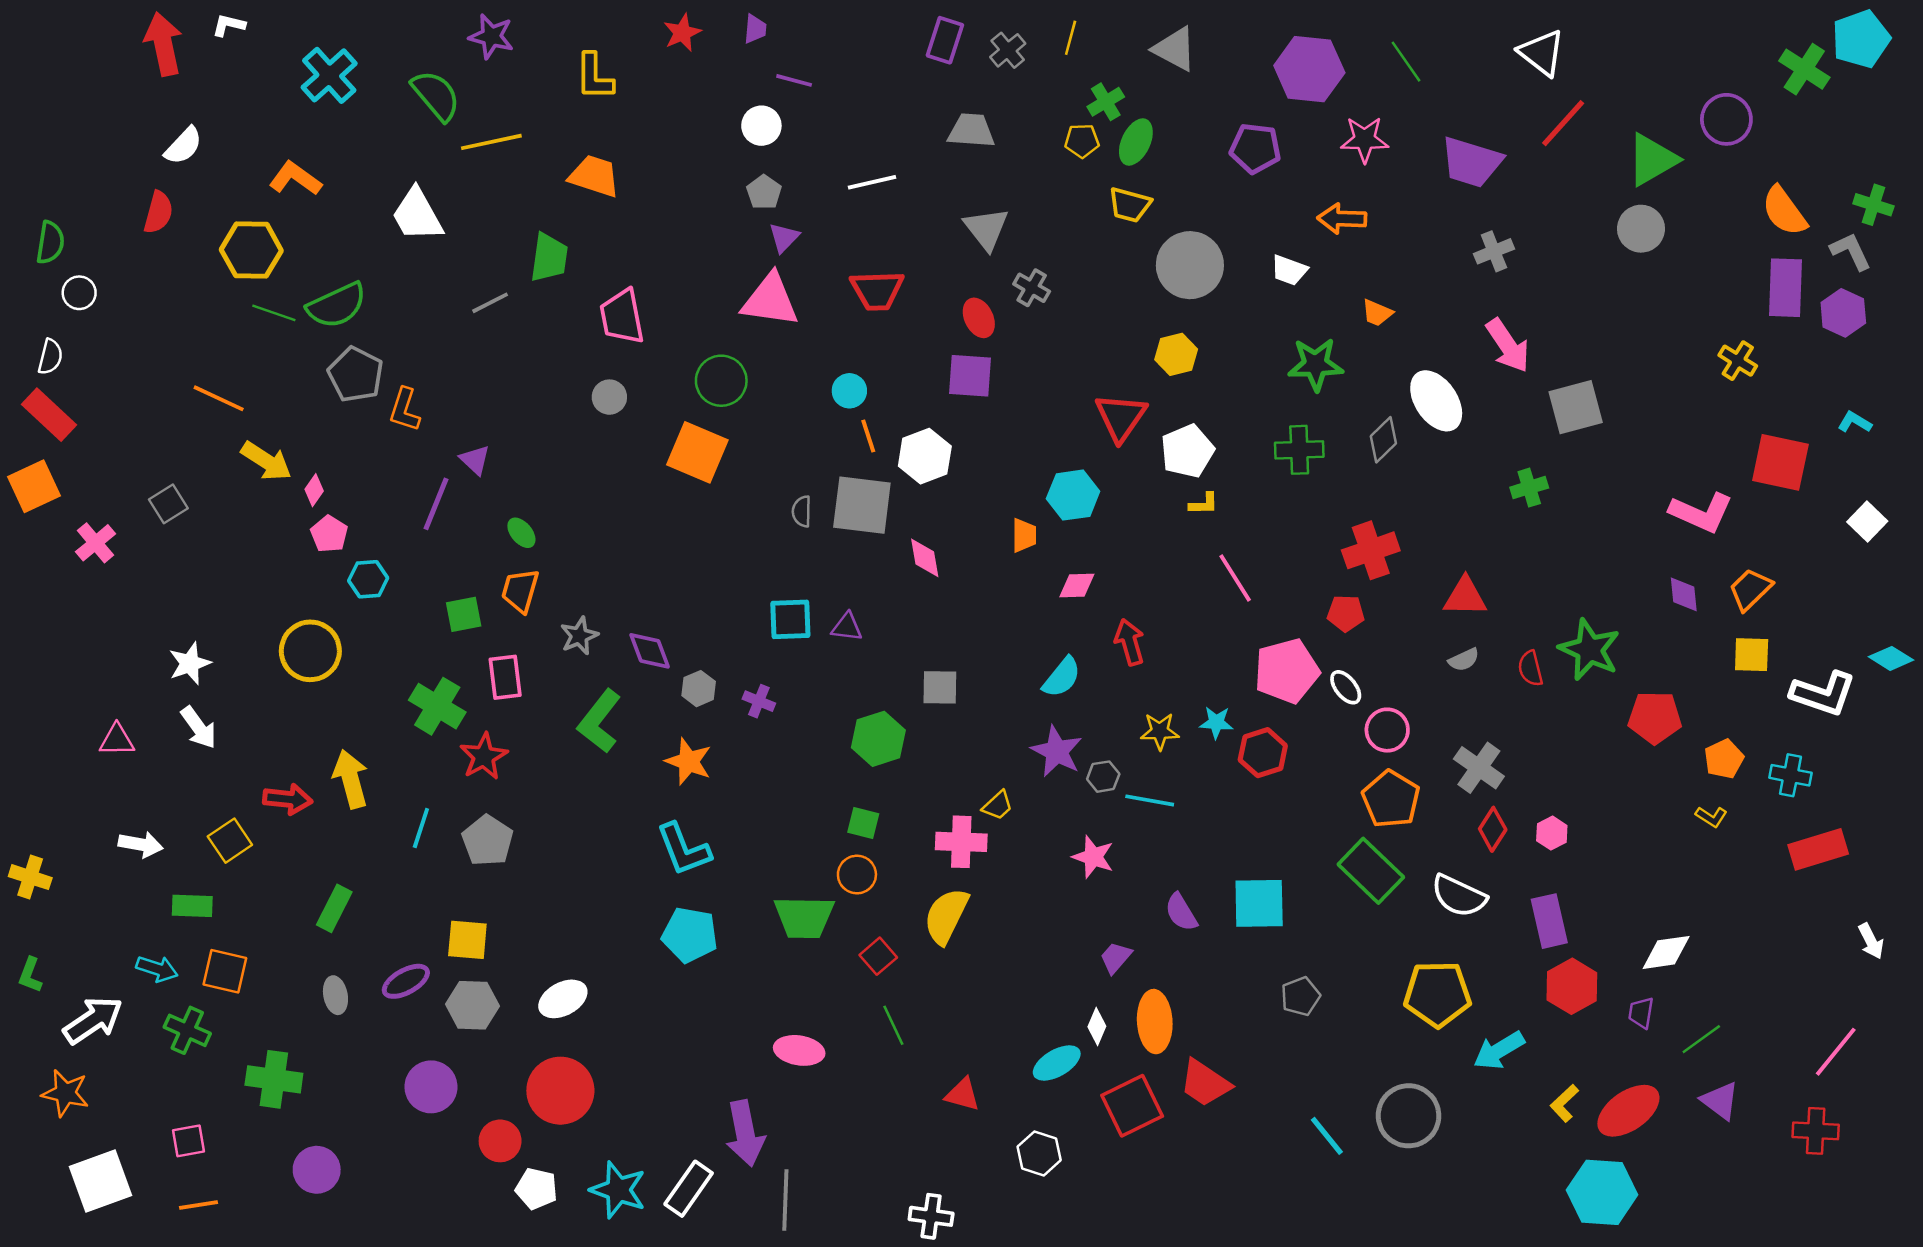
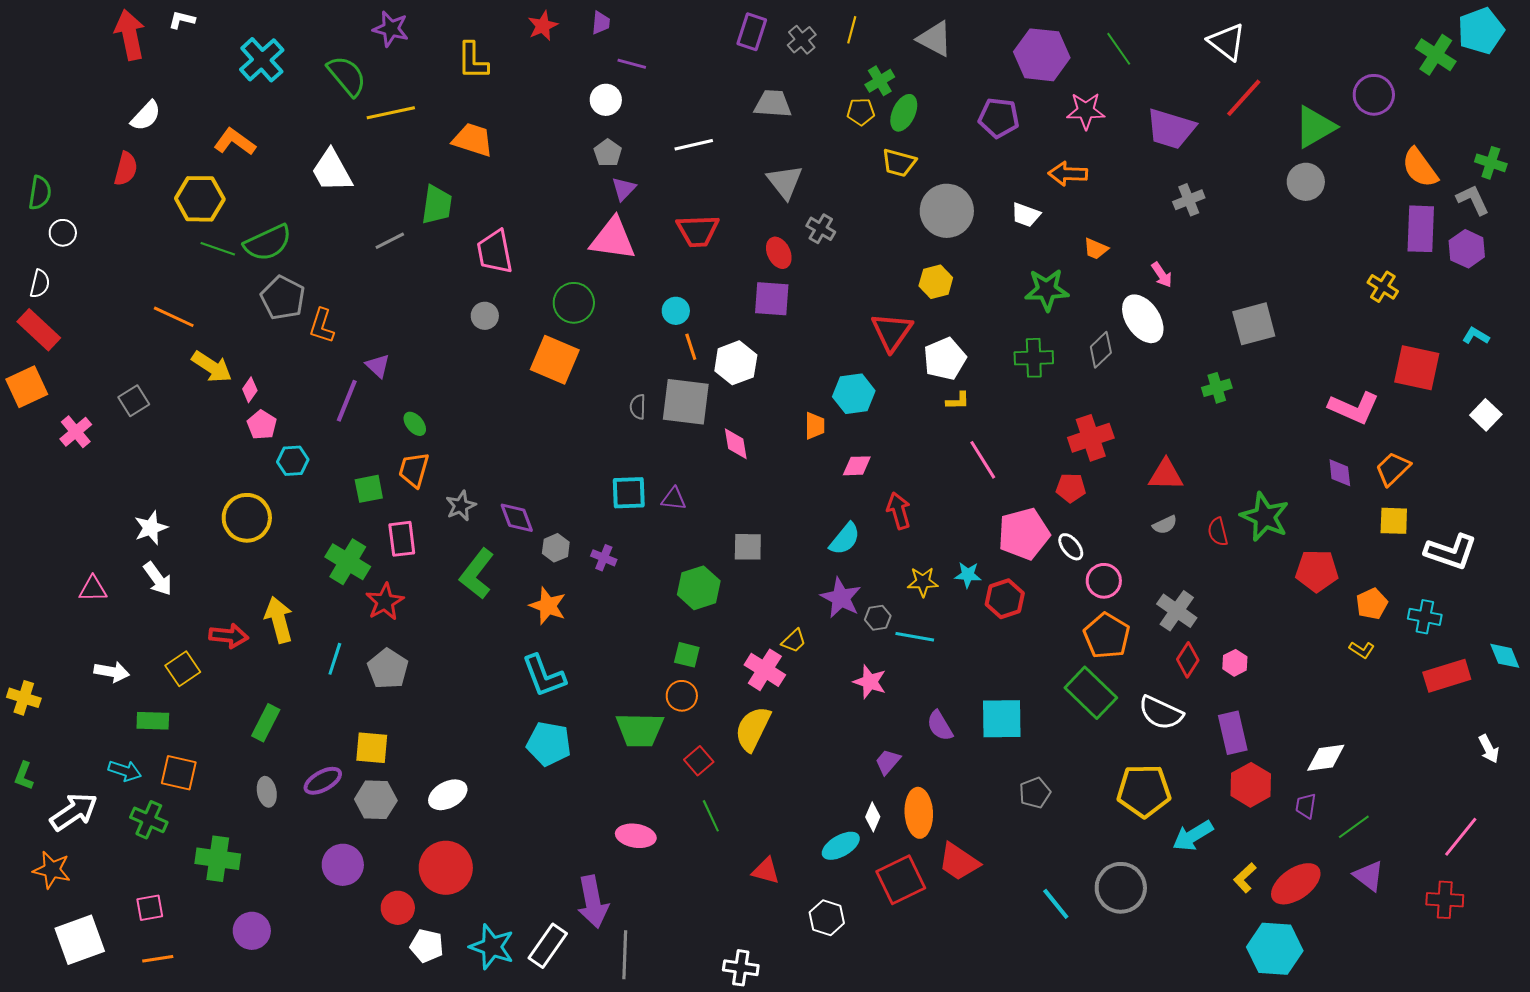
pink arrow: (1508, 346) -> (1162, 275), moved, size x0.6
cyan diamond: (1891, 658) -> (1505, 656), moved, turned 36
pink cross: (961, 842) -> (765, 670), turned 30

